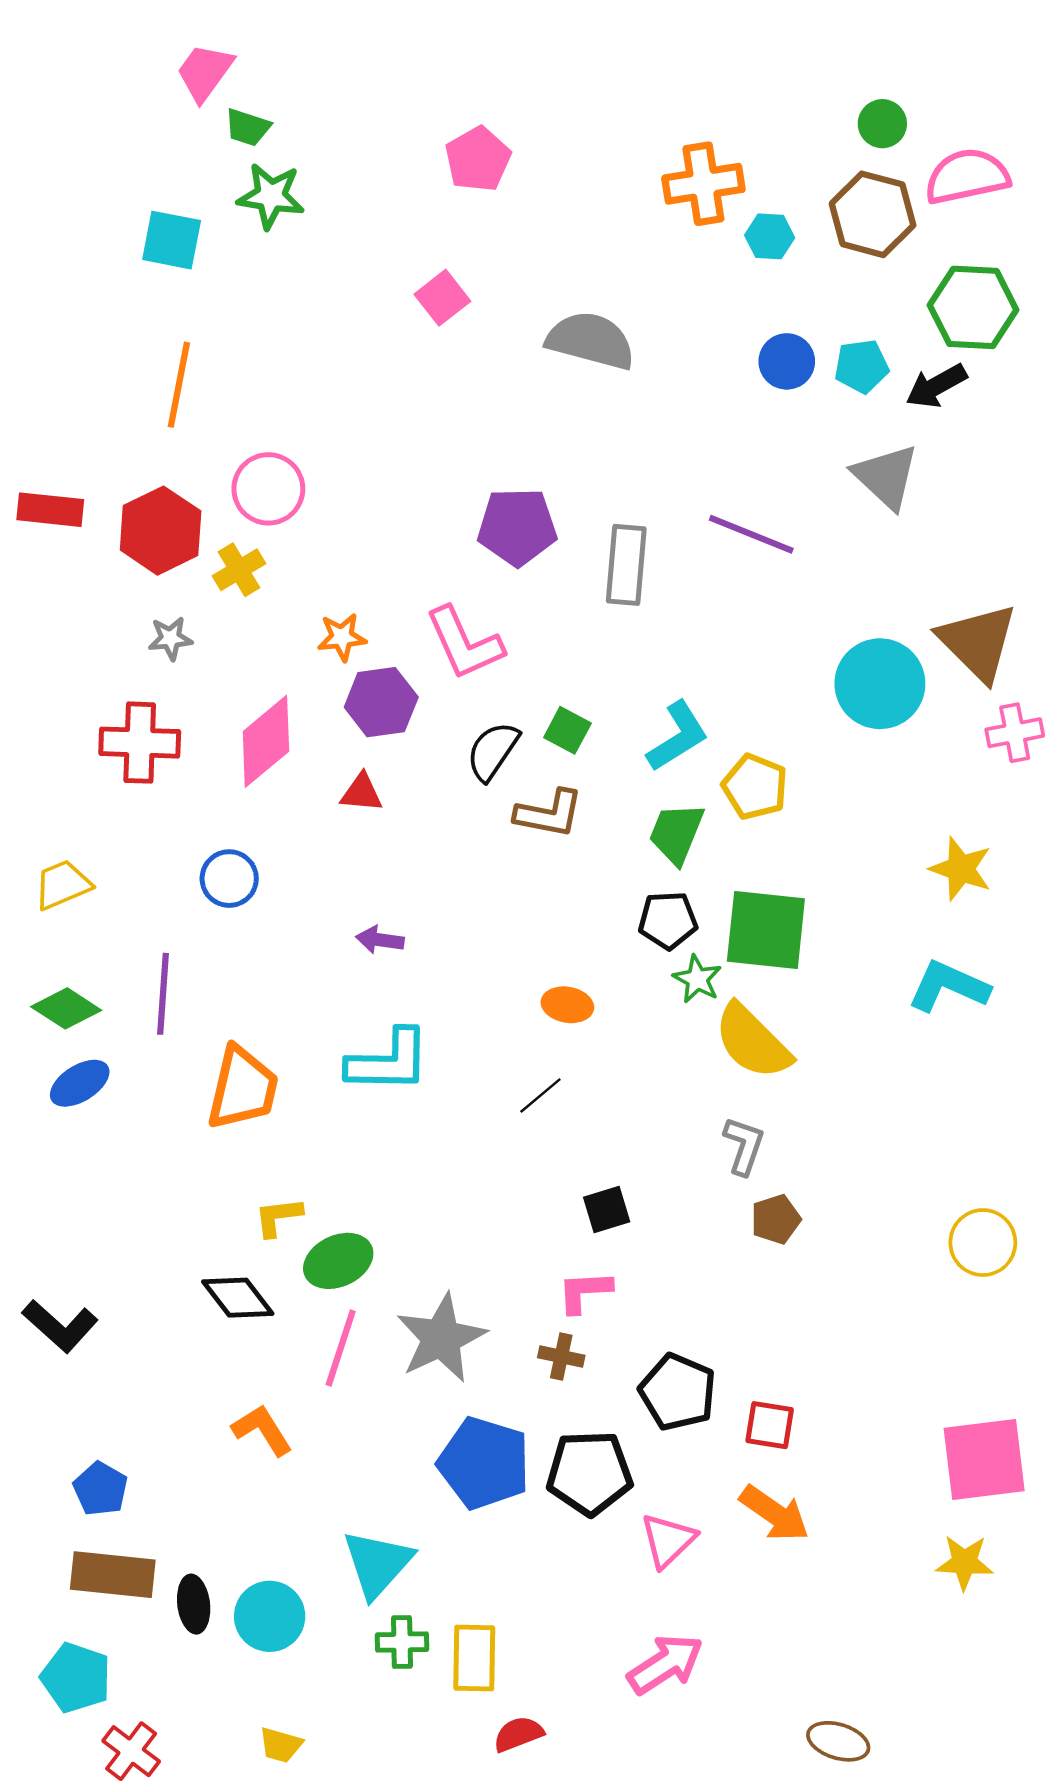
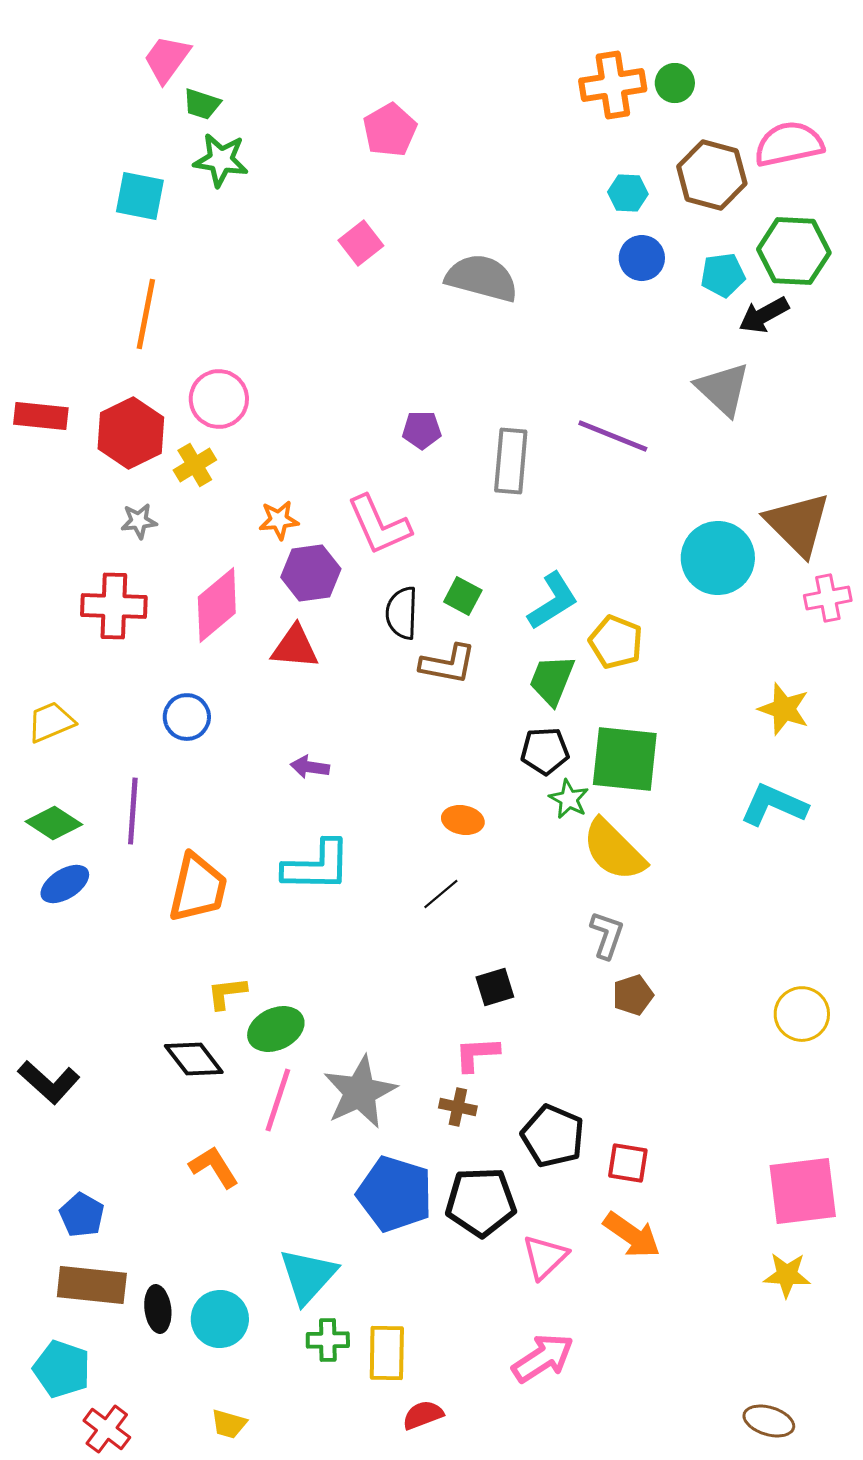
green circle: (882, 124) -> (675, 83), moved
orange cross: (703, 184) -> (613, 85), moved
blue circle: (787, 361) -> (642, 258), moved
cyan pentagon: (862, 366) -> (723, 275), moved
purple pentagon: (517, 527) -> (422, 430), size x0.6
black semicircle: (493, 751) -> (402, 613), turned -32
red triangle: (362, 793) -> (295, 647), size x1.4
brown ellipse: (838, 1741) -> (769, 1421), moved

